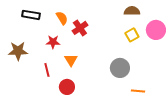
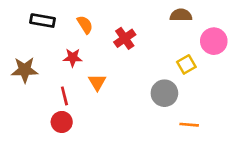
red cross: (80, 28) -> (125, 38), moved
yellow square: (132, 35) -> (186, 64), moved
red circle: (67, 87) -> (62, 122), moved

